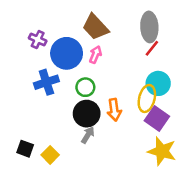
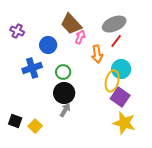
gray ellipse: (149, 27) -> (114, 24), turned 70
purple cross: (38, 40) -> (17, 31), moved
blue circle: (67, 53) -> (48, 45), size x0.7
pink arrow: (95, 55) -> (80, 37), moved
orange arrow: (114, 110) -> (97, 54), moved

